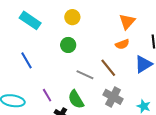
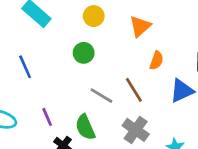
orange triangle: (127, 21) -> (140, 26), moved
orange semicircle: (122, 44) -> (157, 61), turned -56

